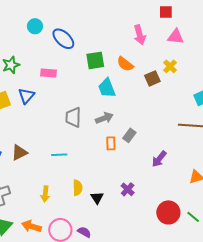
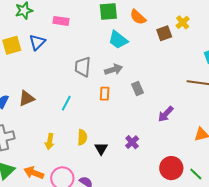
cyan trapezoid: (107, 88) -> (118, 40), turned -35
gray rectangle: (129, 135) -> (137, 88), turned -64
orange rectangle: (111, 143) -> (105, 94), moved
cyan line: (59, 155) -> (66, 103), turned -63

